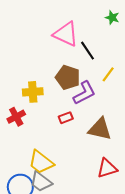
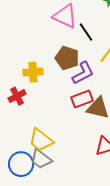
red rectangle: (66, 118) -> (82, 99), moved, size x1.5

